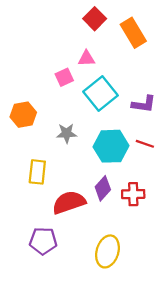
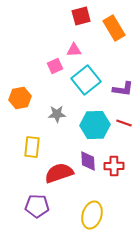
red square: (95, 19) -> (81, 16), turned 30
purple diamond: (103, 188) -> (88, 161), turned -45

